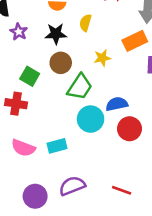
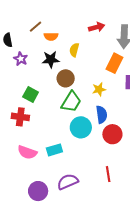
orange rectangle: (135, 41) -> (115, 63), turned -36
yellow star: (102, 58) -> (99, 89), moved
brown circle: (61, 63) -> (66, 78), moved
blue semicircle: (117, 104) -> (102, 115), turned 96
red line: (122, 190) -> (108, 174), moved, turned 63

